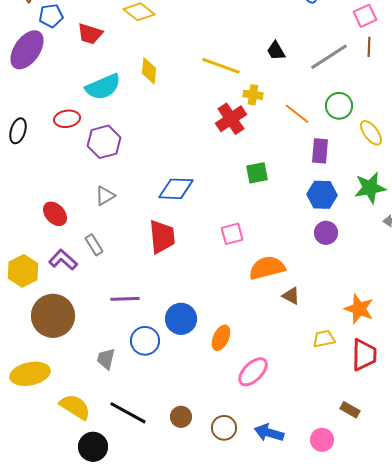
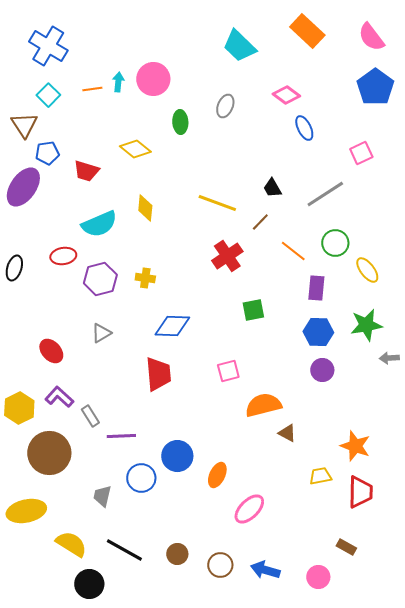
brown line: (369, 47) -> (260, 222), moved, turned 42
yellow cross: (253, 95) -> (145, 278), moved
gray rectangle: (94, 245) -> (90, 416), moved

